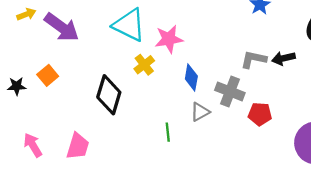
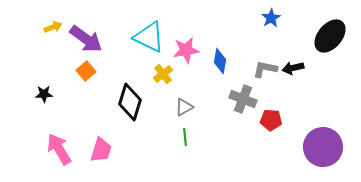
orange square: (48, 75) -> (86, 71), moved
blue diamond: (191, 78) -> (220, 61), moved
gray triangle: (200, 112) -> (184, 107), moved
pink arrow: (33, 145) -> (59, 149), size x1.4

